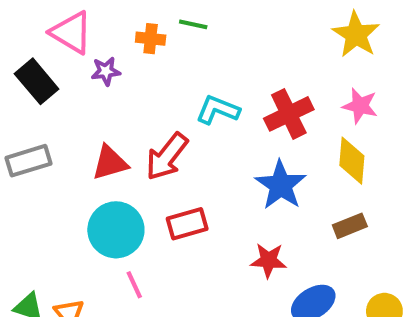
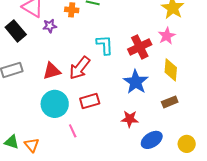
pink star: (360, 106) -> (167, 36), moved, turned 30
cyan L-shape: (218, 110) -> (105, 45), turned 65
pink line: (134, 285) -> (73, 131), moved

